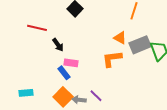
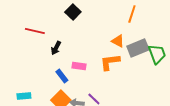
black arrow: (58, 45) -> (56, 48), turned 64
pink rectangle: (71, 63) -> (79, 66), moved

